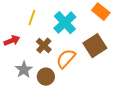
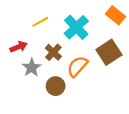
yellow line: (32, 18) -> (40, 22), turned 42
gray star: (24, 70) -> (32, 68), moved

